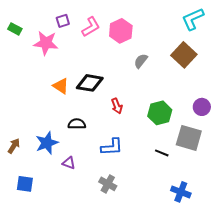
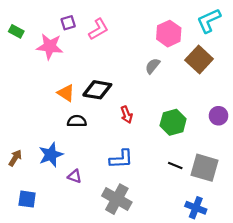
pink hexagon: (121, 31) -> (169, 34), moved
black semicircle: (77, 124) -> (77, 121), moved
gray square: (189, 138) -> (204, 168), moved
gray cross: (108, 184) -> (117, 199), size x1.5

